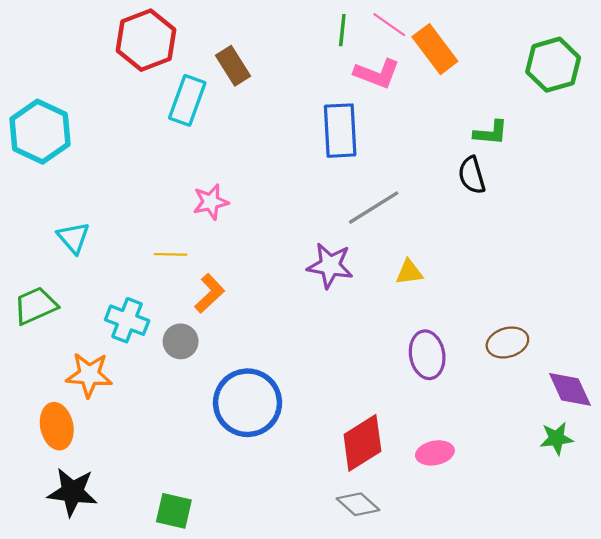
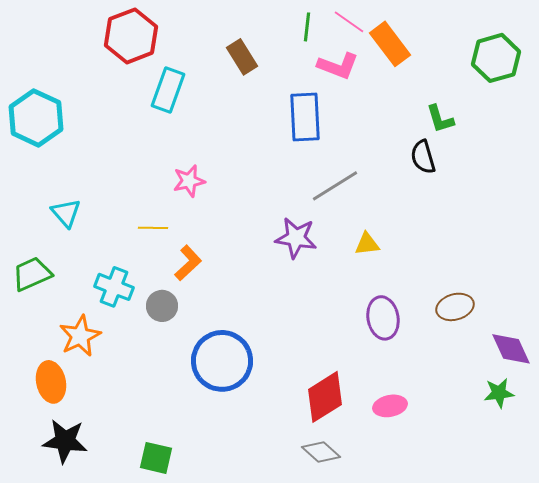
brown rectangle: (233, 66) -> (242, 57), moved
green L-shape: (491, 133) -> (440, 119), turned 68
orange star: (89, 375) -> (80, 336), turned -30

